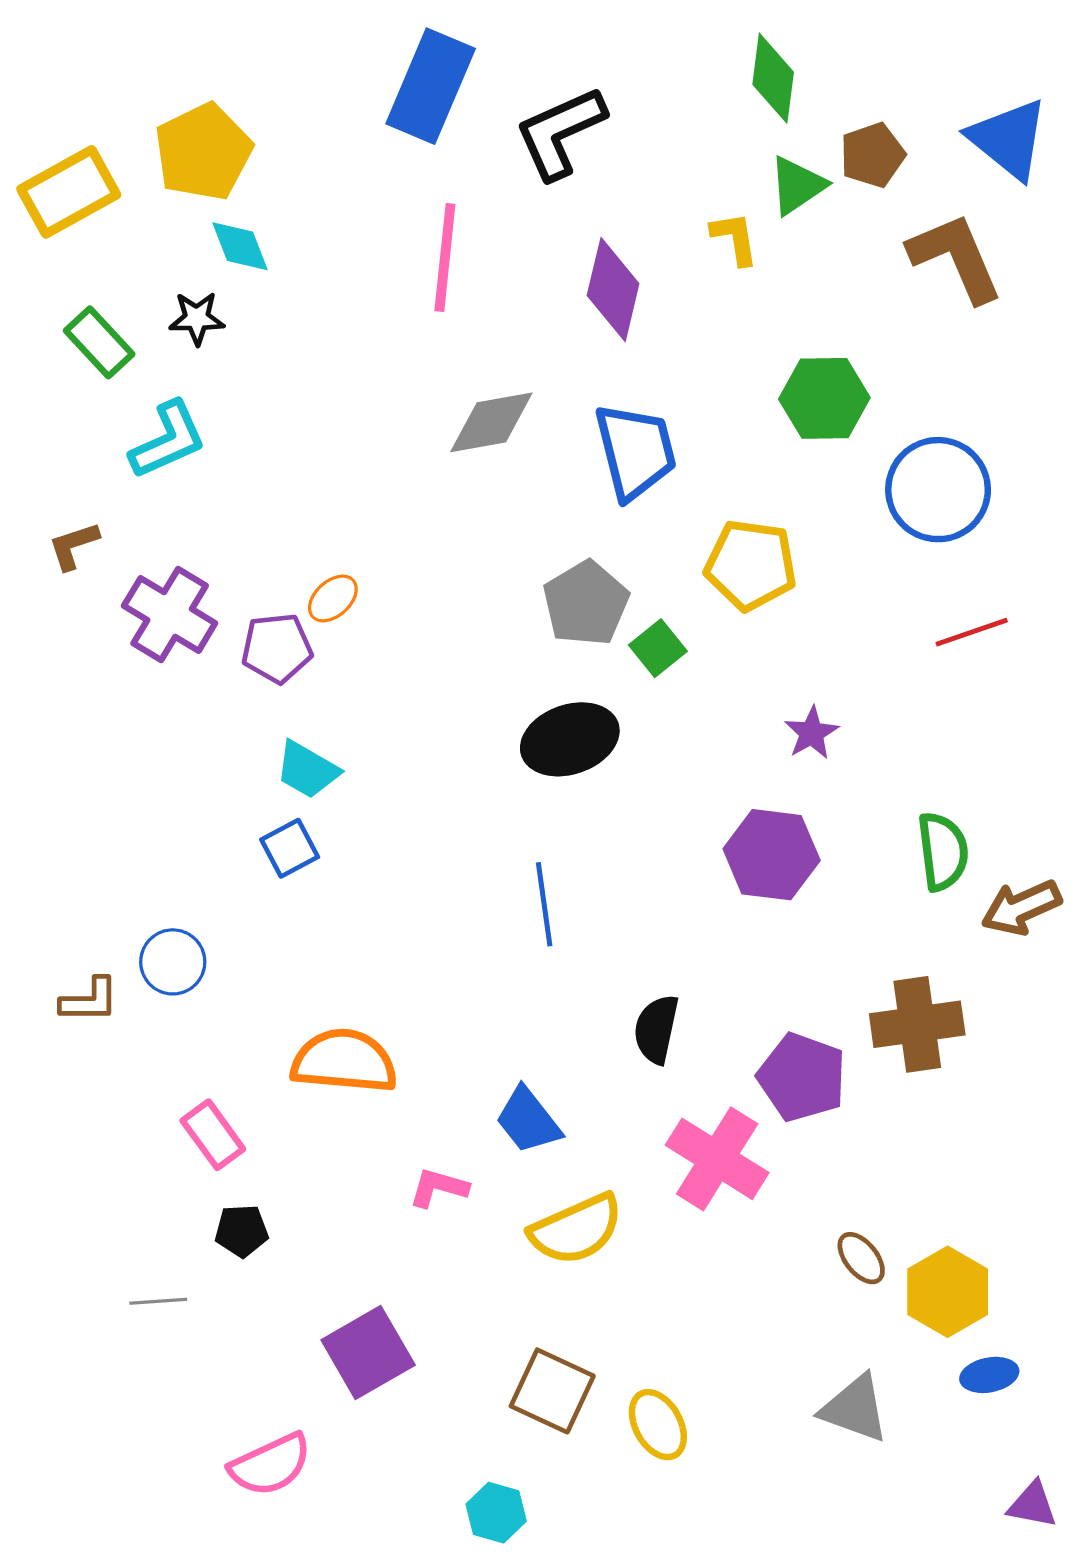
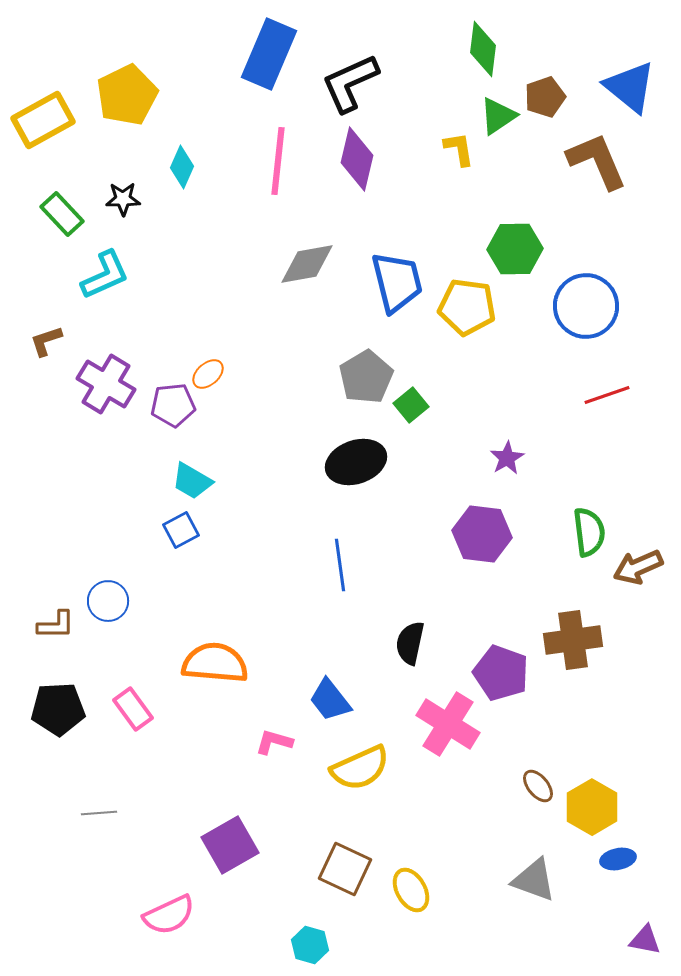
cyan diamond: (240, 246) -> (182, 167), moved, turned 45
purple diamond: (613, 289) -> (357, 159), moved
yellow pentagon: (751, 565) -> (467, 307), moved
black pentagon: (242, 1231) -> (58, 709), moved, size x1.6

